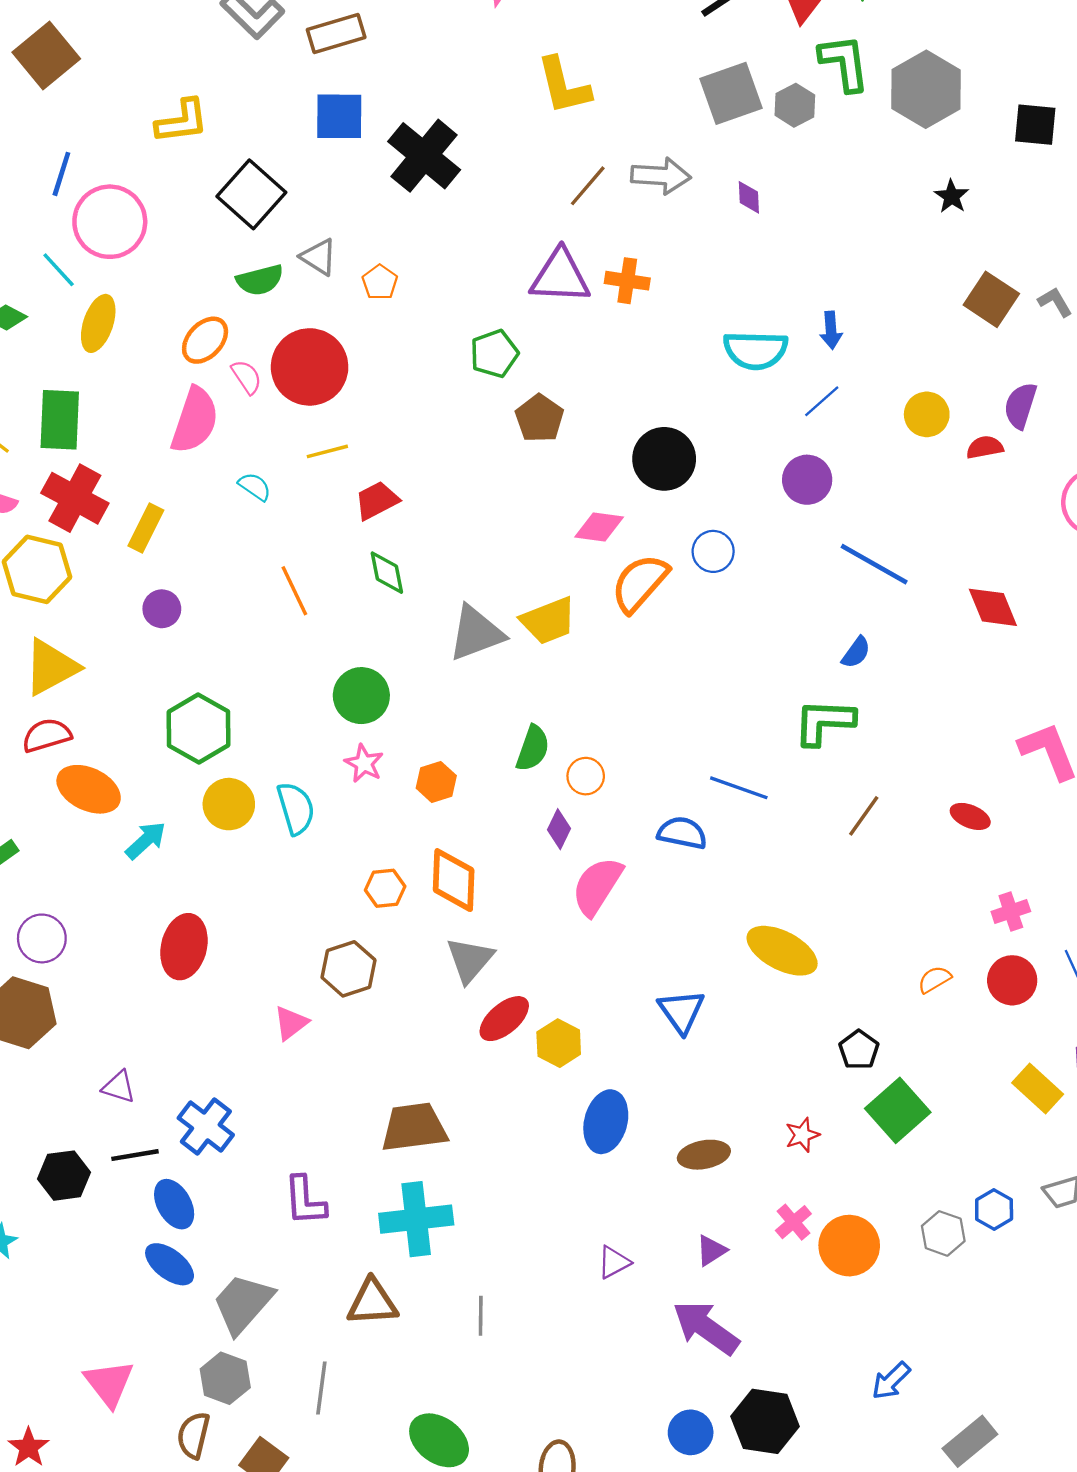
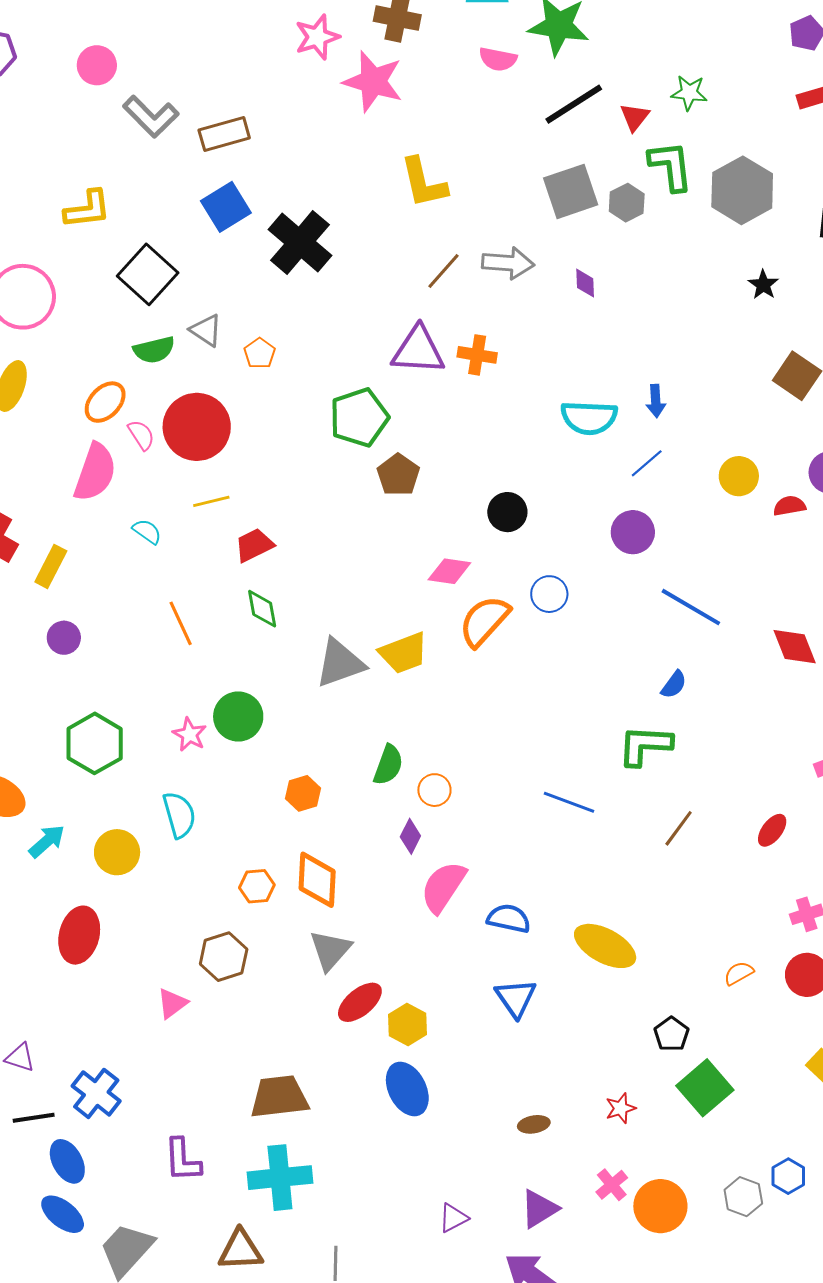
blue square: (339, 116) -> (226, 207), turned -33
green pentagon: (494, 354) -> (359, 417), size x1.4
black circle: (664, 459) -> (507, 512), size x0.7
pink star: (364, 763) -> (190, 734), moved
yellow circle: (229, 804) -> (117, 852), moved
red ellipse: (970, 816) -> (772, 830), turned -76
blue semicircle: (682, 833) -> (509, 919), moved
blue ellipse: (606, 1122) -> (407, 1089), moved, turned -42
brown ellipse: (704, 1155) -> (534, 1124), size x0.7
purple triangle: (711, 1250) -> (539, 1209), size x1.4

